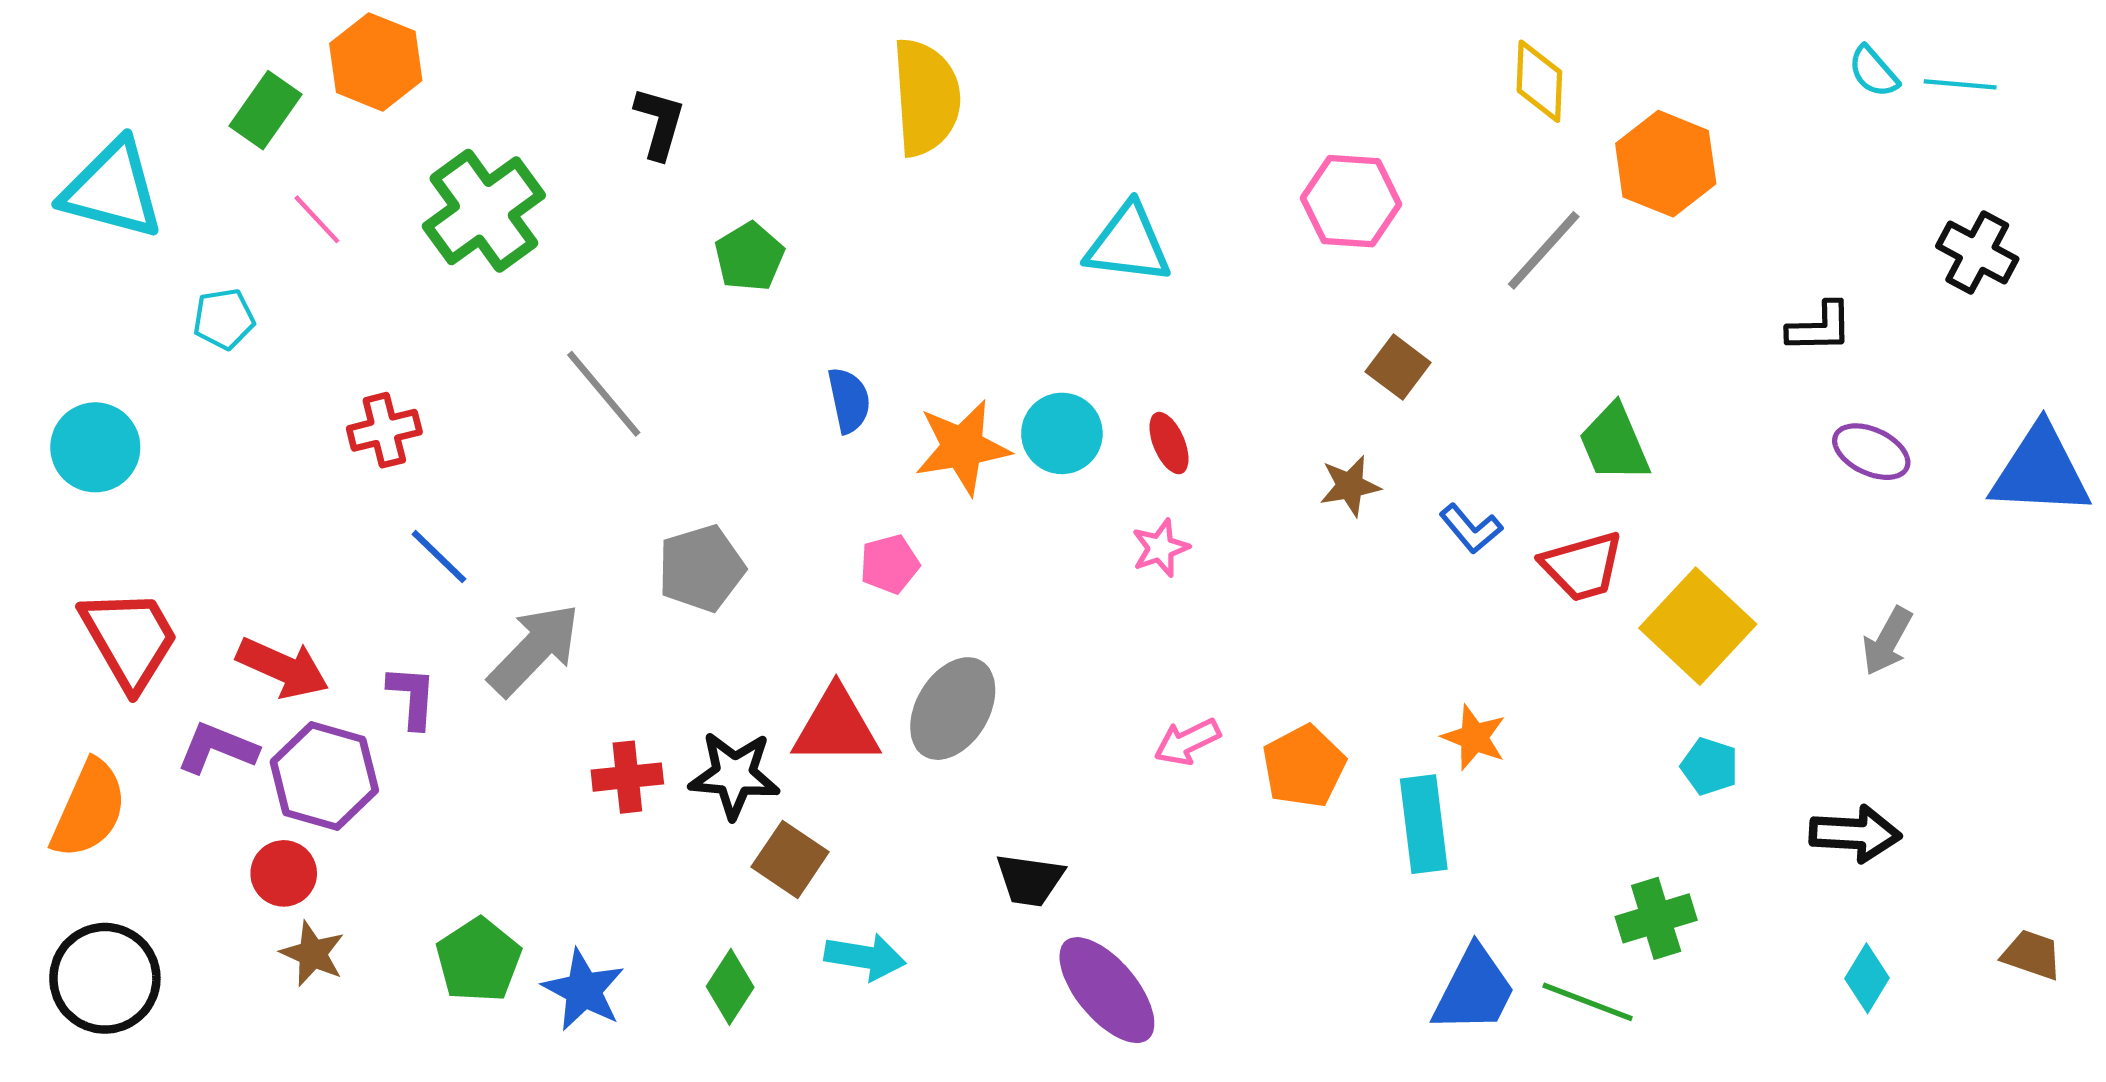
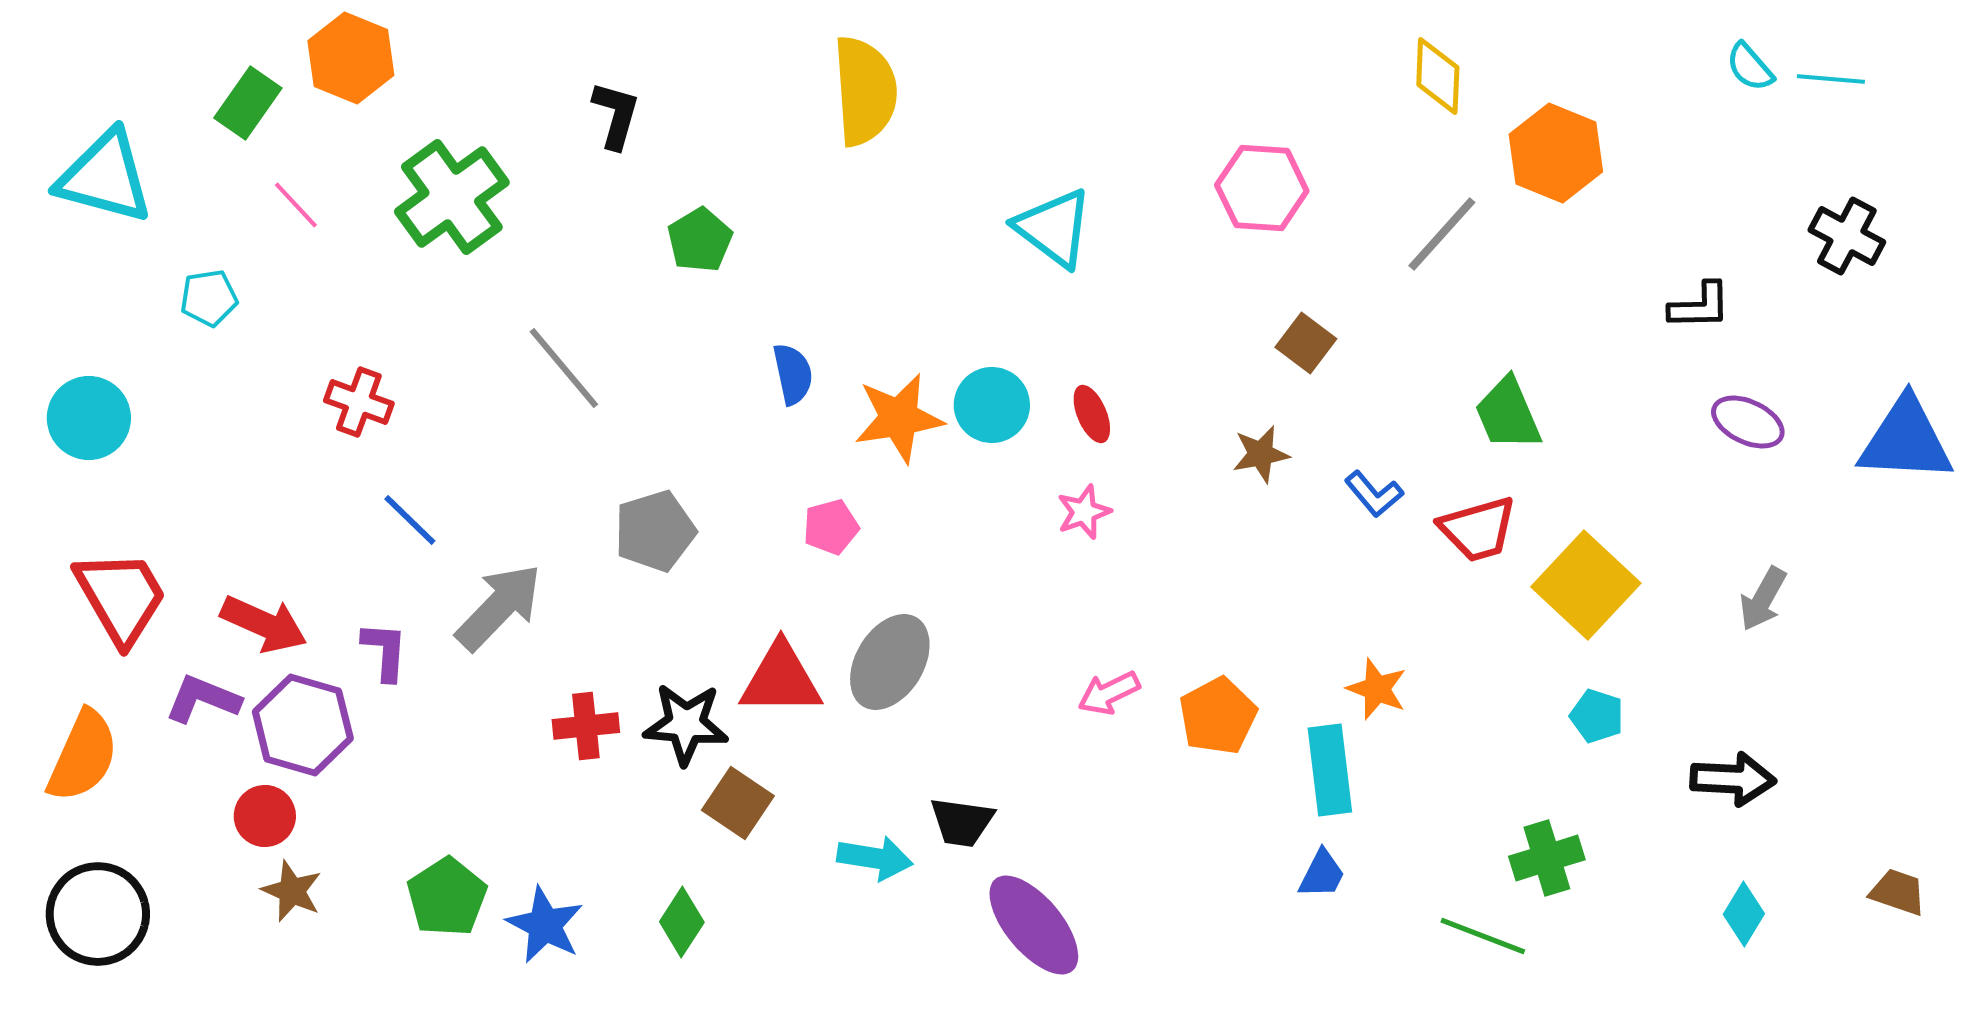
cyan triangle: (1128, 244) -> (1054, 228), turned 30
red cross: (384, 430) -> (359, 402), turned 34
cyan arrow: (865, 957) -> (875, 858), moved
blue trapezoid: (1474, 990) -> (1322, 874), moved, size x0.6

